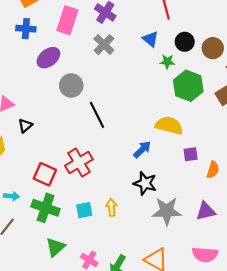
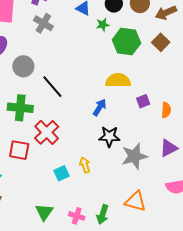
green cross: (46, 208) -> (20, 108), moved

